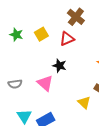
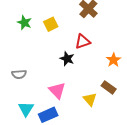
red triangle: (67, 39) -> (83, 42), moved
pink triangle: (45, 83) -> (57, 90), moved

